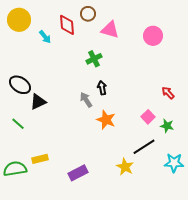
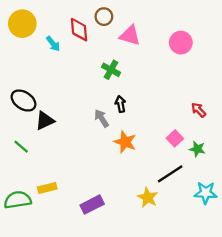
green cross: (94, 59) -> (111, 70), turned -35

